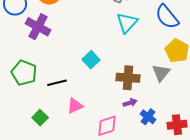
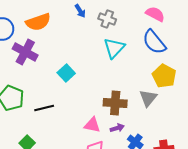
cyan square: (91, 60) -> (66, 73), moved
pink triangle: (75, 106) -> (92, 125), moved, turned 36

